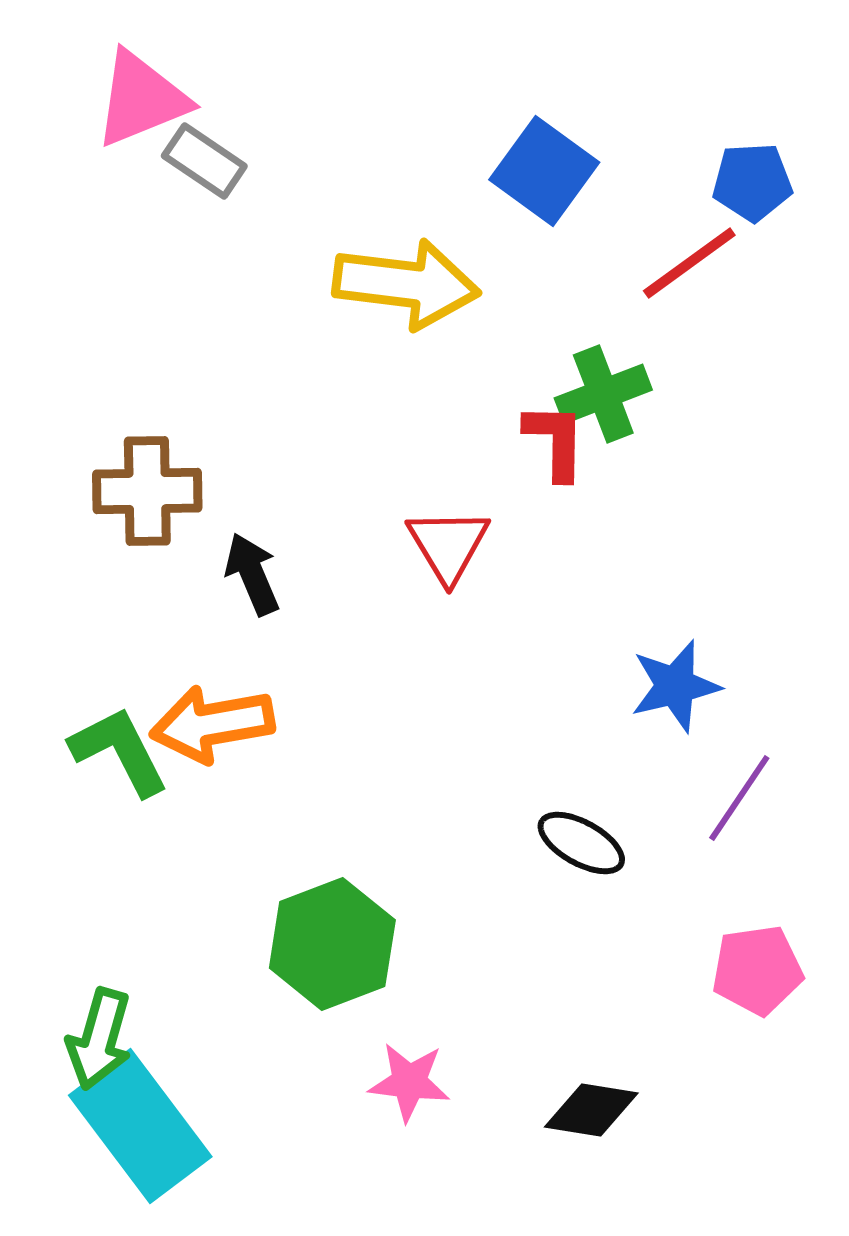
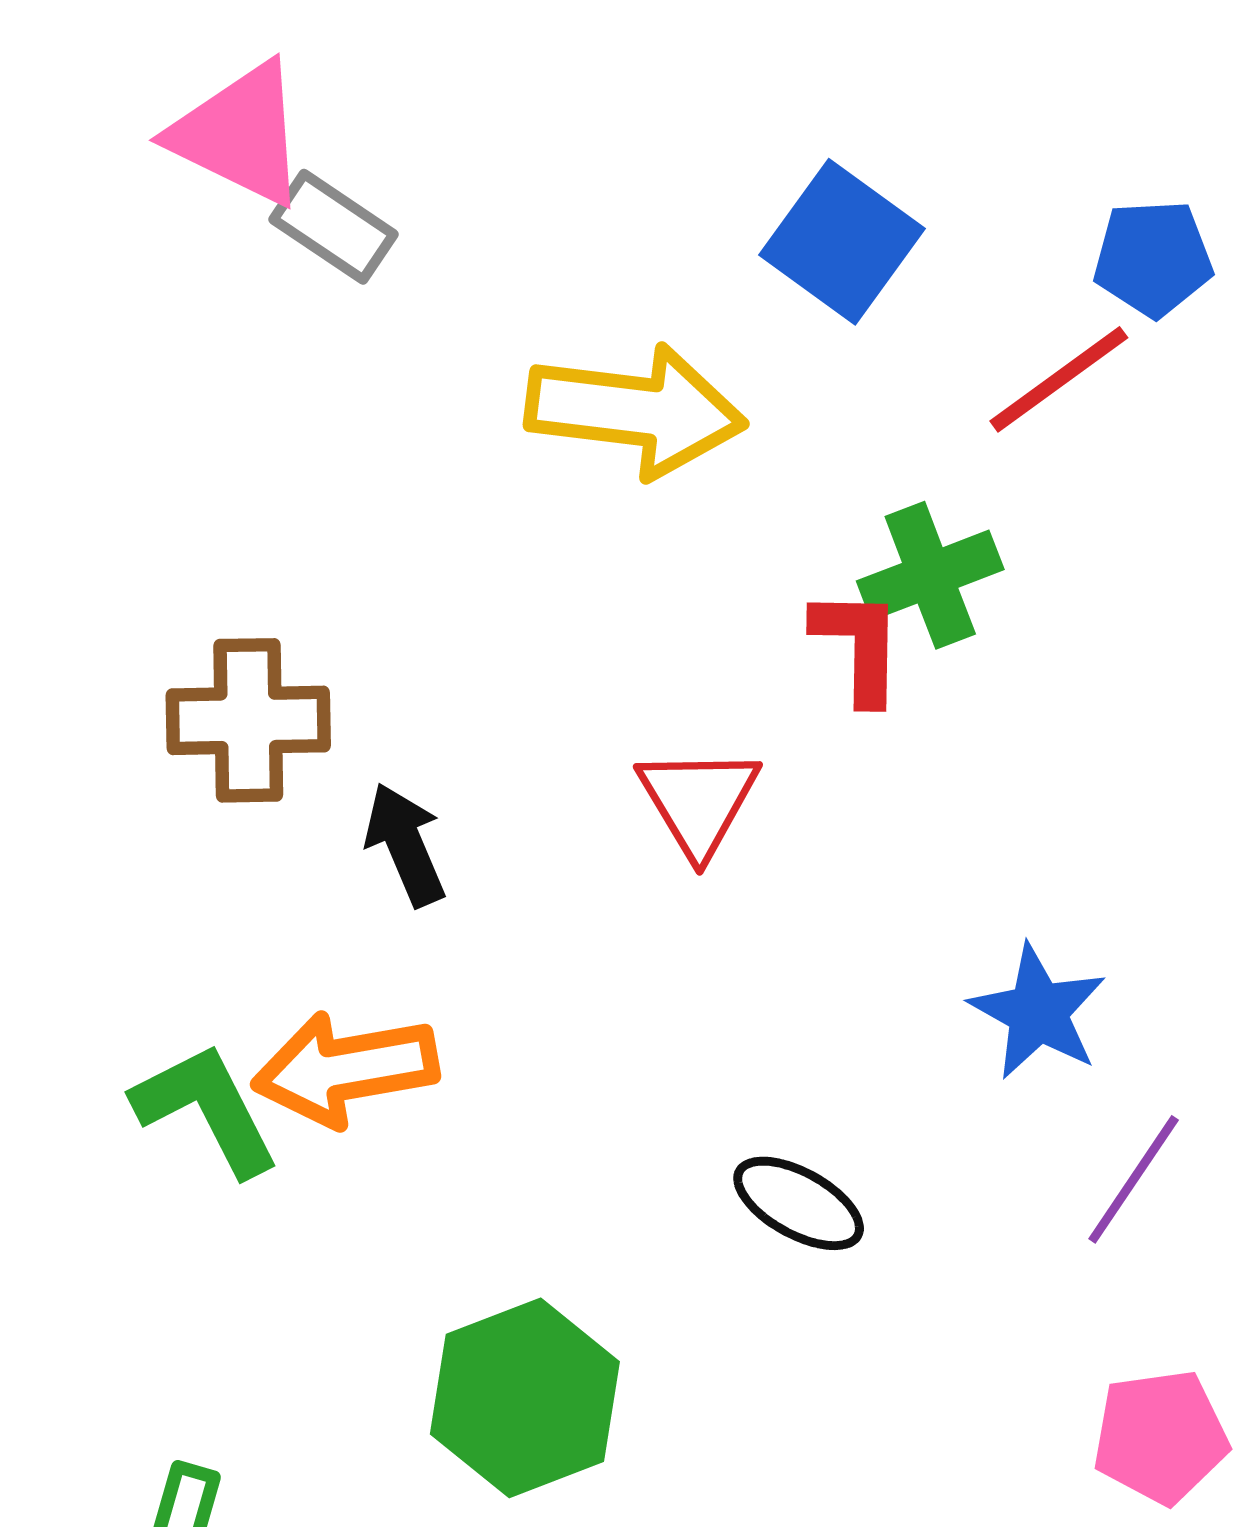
pink triangle: (141, 99) -> (239, 134), turned 48
blue star: (675, 686) -> (1038, 1012), turned -30
black ellipse: (581, 843) -> (799, 1203), moved

